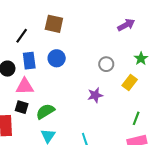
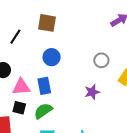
blue rectangle: (29, 61) -> (44, 86), moved

